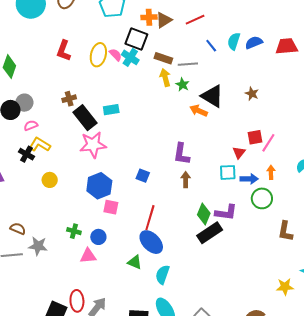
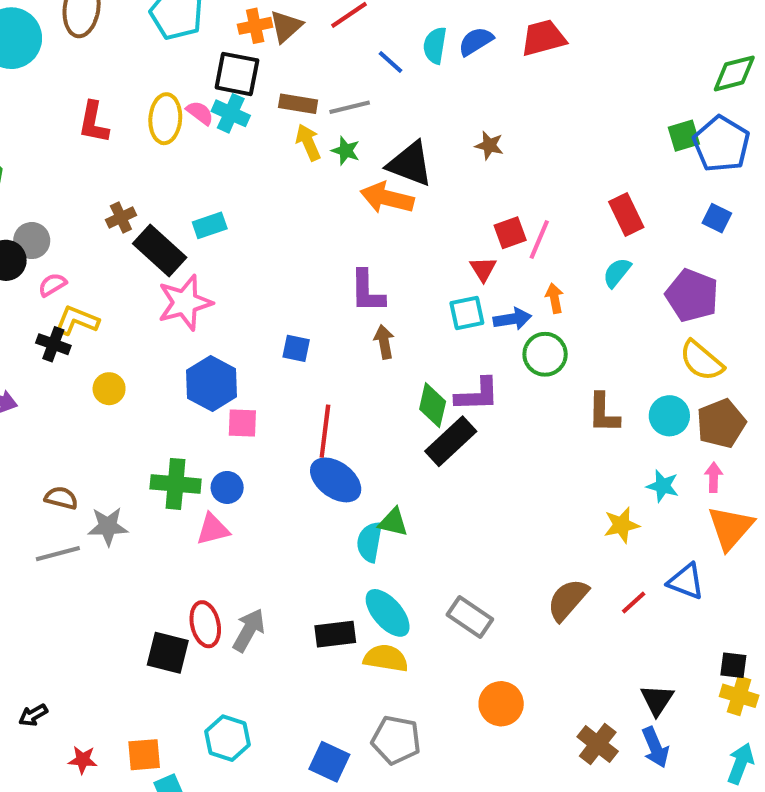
orange arrow: (199, 111) -> (387, 198), size x1.4
green cross: (74, 231) -> (176, 484), size x1.6
green triangle: (135, 262) -> (393, 522), moved

